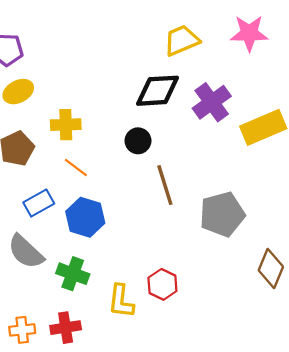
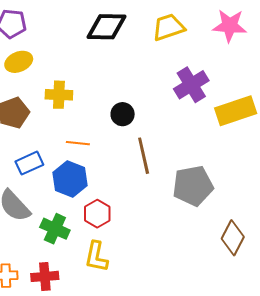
black diamond: (158, 91) -> (107, 27), moved
orange line: (76, 168) -> (78, 143), moved, turned -35
red hexagon: (162, 284) -> (97, 214), moved

